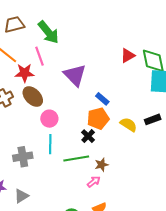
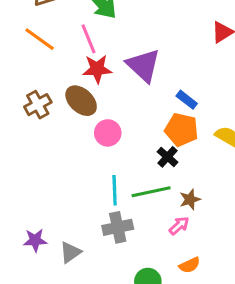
red star: (25, 73) -> (97, 69), moved
orange pentagon: (98, 118) -> (182, 130), turned 30
cyan line: (50, 144) -> (115, 190), moved
gray cross: (23, 157) -> (118, 227), moved

